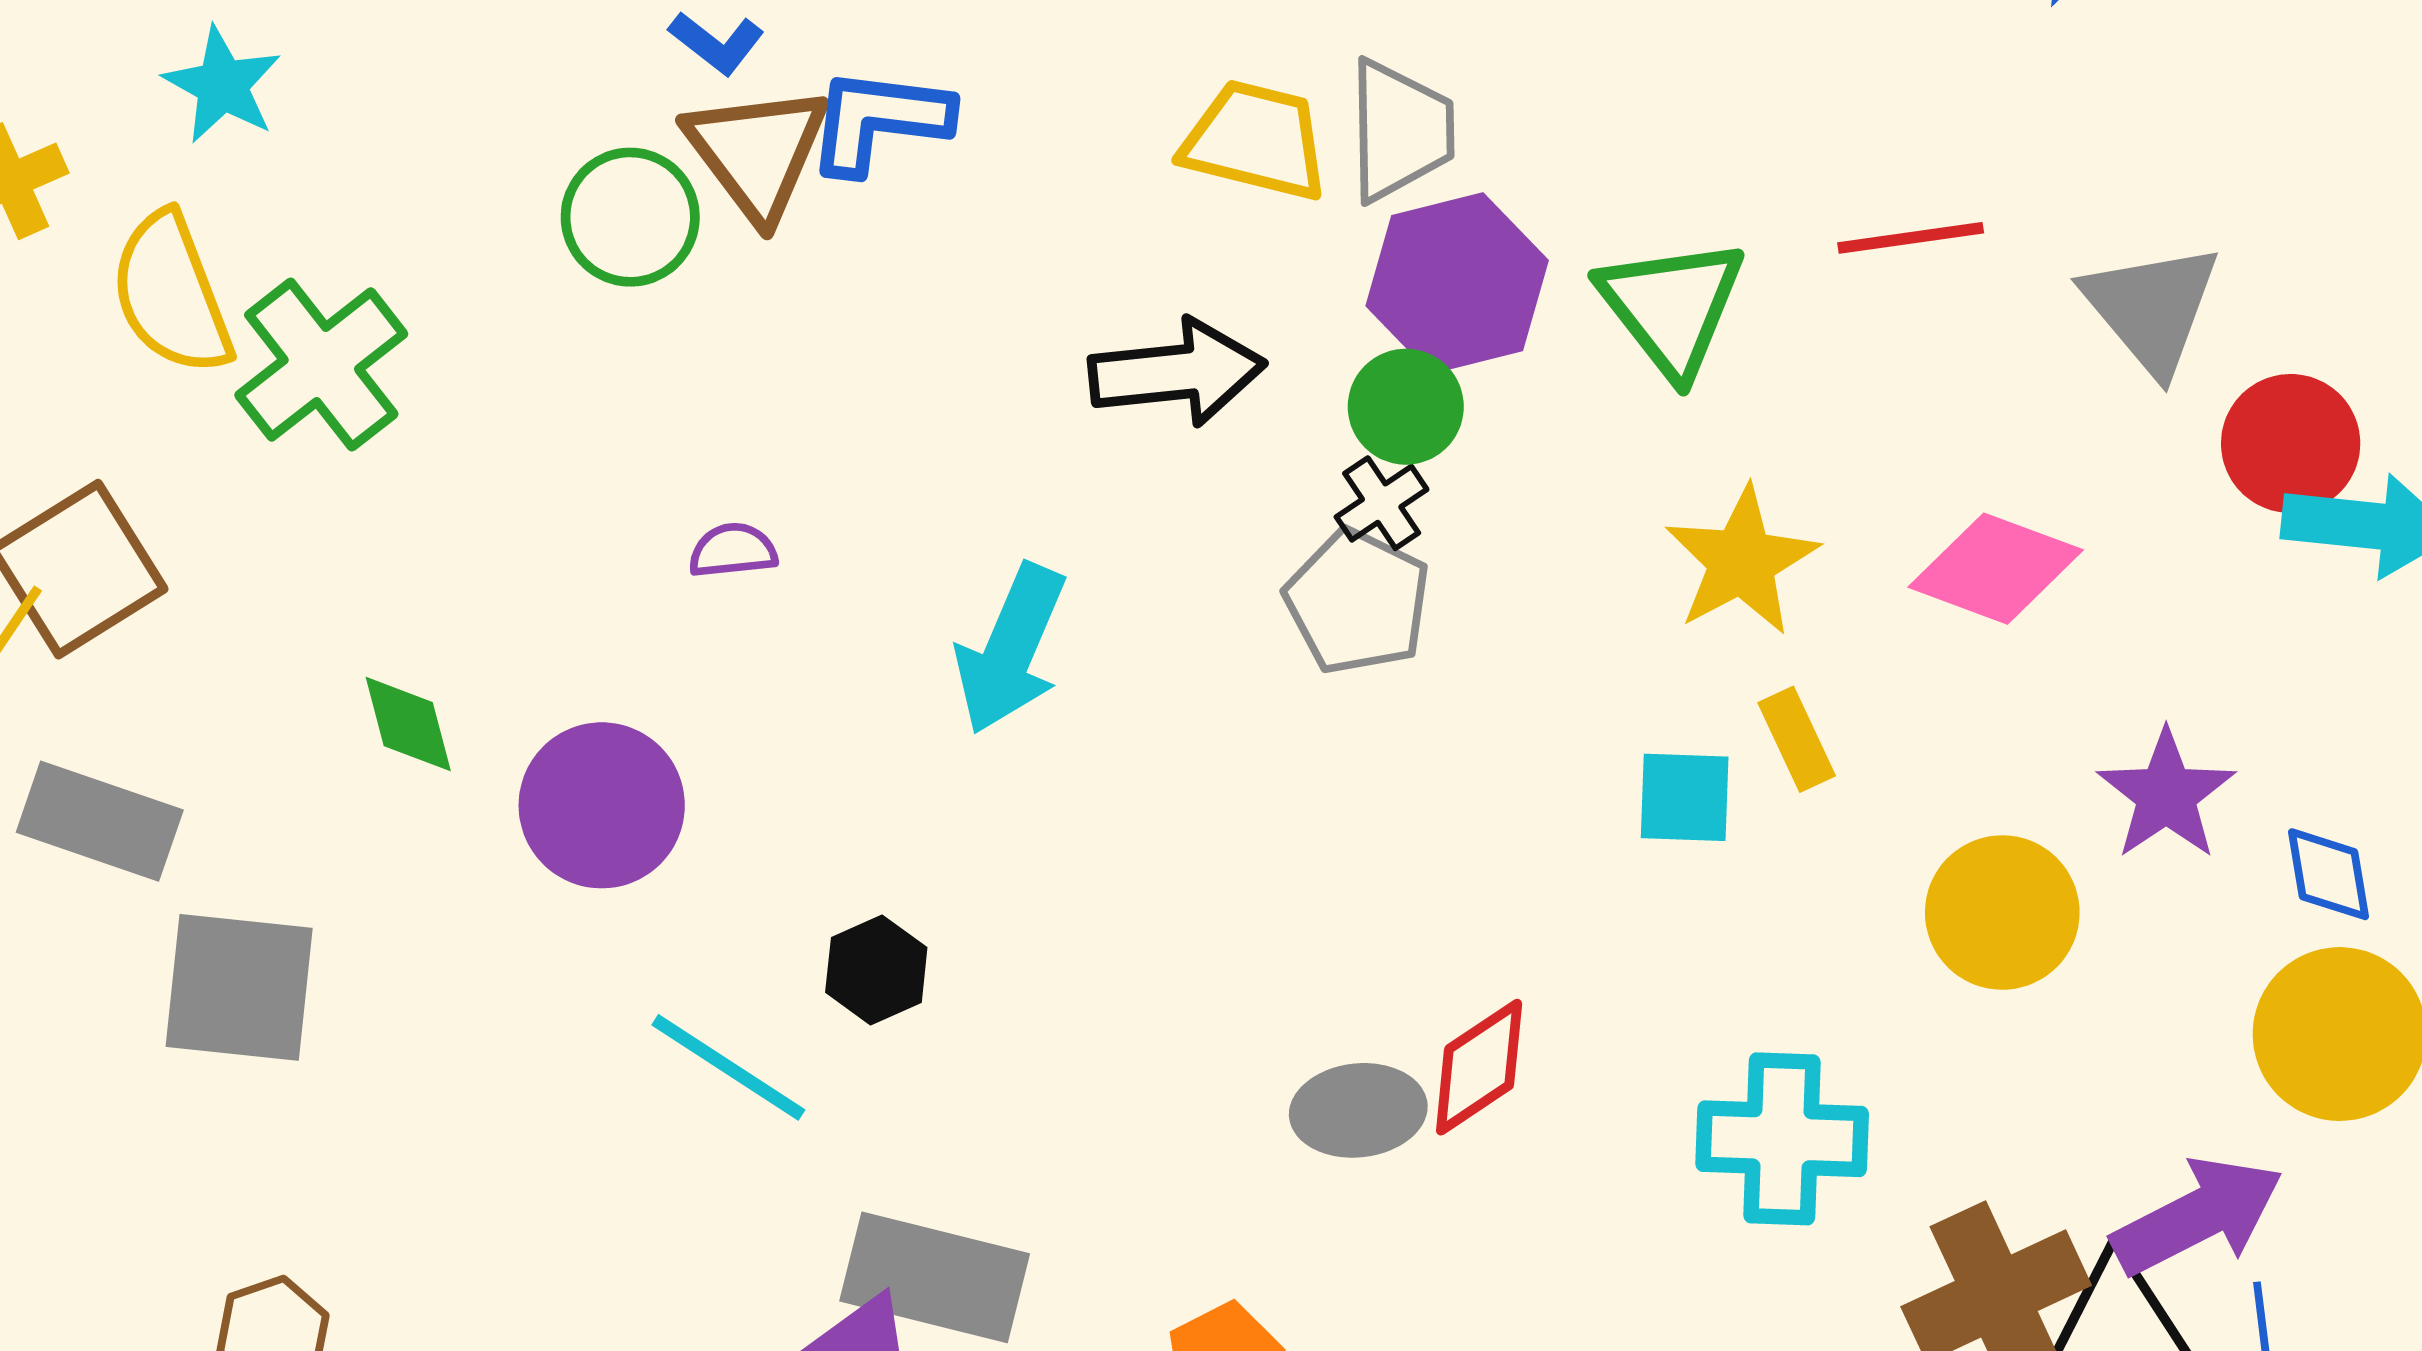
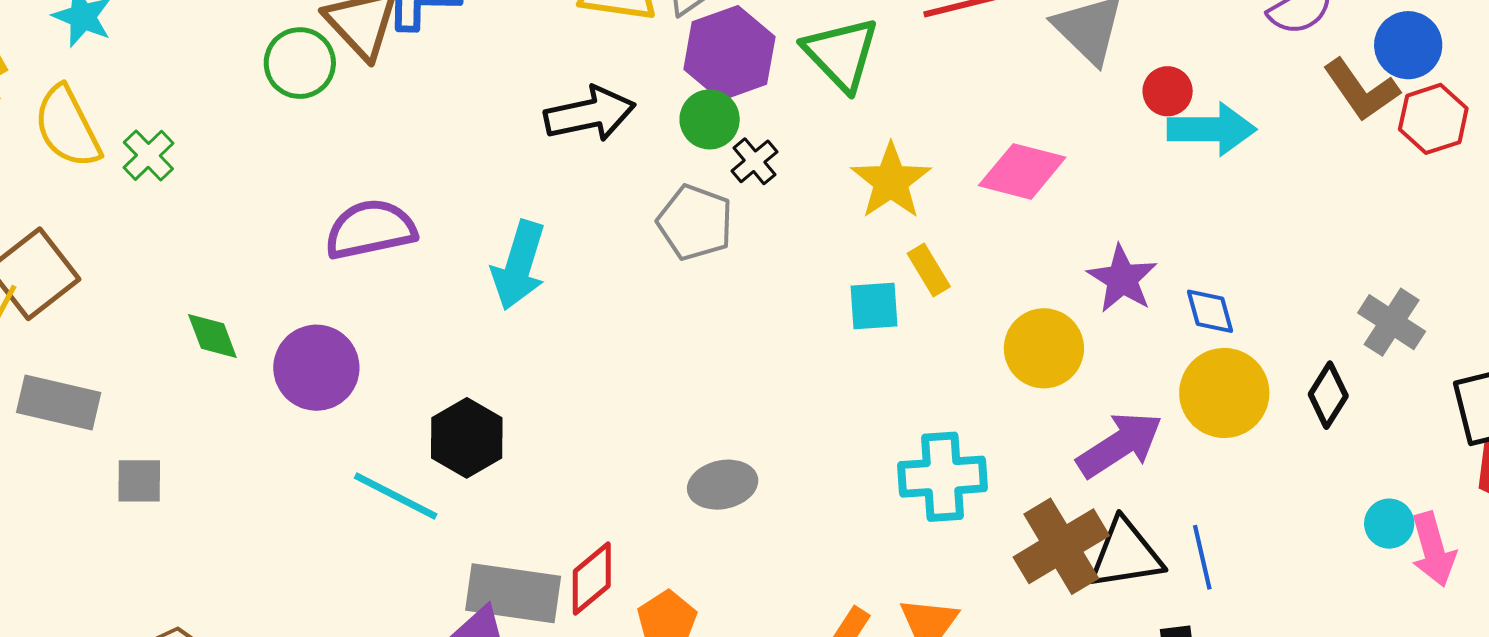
green cross: (321, 364) -> (148, 155), size x0.6
red circle: (2291, 443) -> (1168, 91), size x0.7
black cross: (1382, 503) -> (754, 161), moved
purple semicircle: (733, 550) -> (370, 229), size x2.0
black hexagon: (876, 970) -> (467, 438), size x1.4
gray square: (239, 987) -> (139, 481), size x0.6
red diamond: (1479, 1067) -> (592, 578), moved
purple arrow: (2198, 1216) -> (1120, 445), moved

